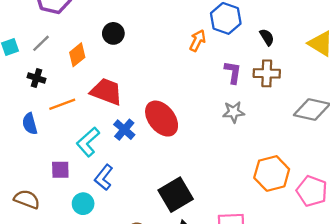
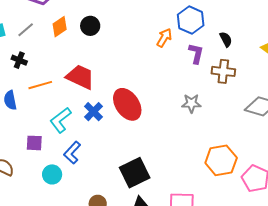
orange diamond: (77, 55) -> (60, 27), moved
purple L-shape: (233, 72) -> (196, 53), moved

